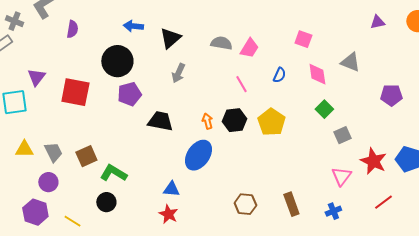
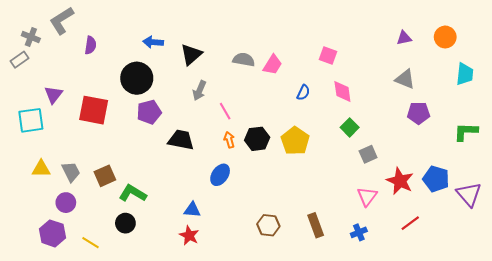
gray triangle: (350, 62) -> (405, 79), moved
pink line: (241, 84) -> (225, 111), moved
blue ellipse: (198, 155) -> (220, 175), size x0.7

